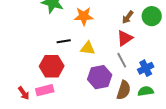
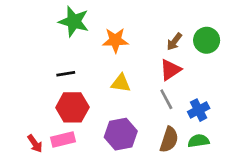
black line: (64, 41) -> (66, 74), moved
purple hexagon: (100, 77) -> (121, 134), moved

